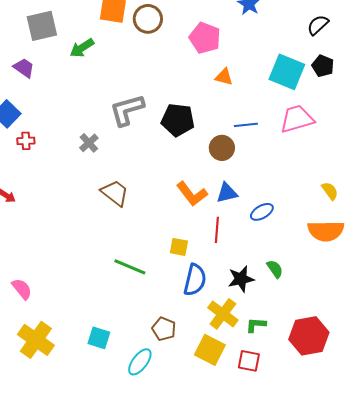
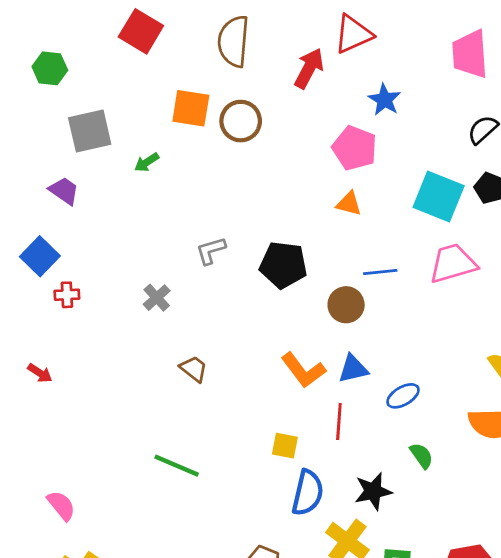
pink pentagon: (205, 38) -> (355, 148), moved
green arrow: (82, 48) -> (147, 162), size x0.7
gray L-shape: (127, 110) -> (211, 251), size x0.6
brown trapezoid: (115, 193) -> (194, 369), size x0.7
green line: (130, 267) -> (177, 466), moved
green semicircle: (275, 269) -> (422, 456), moved

